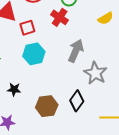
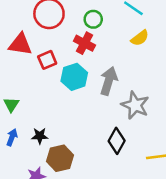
cyan hexagon: (34, 54) -> (74, 77), moved
brown hexagon: (47, 106) -> (60, 158), moved

